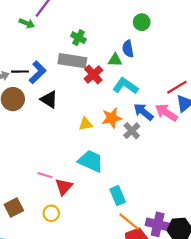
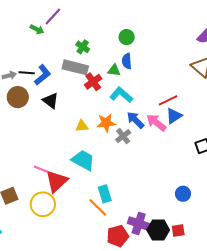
green circle: (142, 22) -> (127, 37), moved
red triangle: (64, 187) -> (57, 181), size x1.4
yellow circle: (51, 213) -> (43, 204), size x1.6
orange line: (129, 222) -> (98, 207), moved

